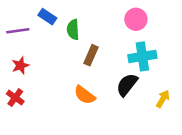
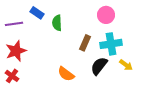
brown rectangle: (91, 55) -> (85, 43), moved
red star: (20, 65) -> (16, 51), size x1.5
yellow arrow: (163, 99) -> (126, 65), moved, turned 96

